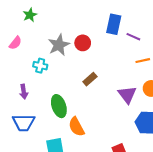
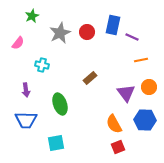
red circle: (83, 43) -> (87, 32), moved
gray star: (59, 45) -> (60, 33), moved
orange semicircle: (76, 127) -> (114, 124), moved

